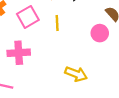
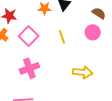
yellow line: (57, 23) -> (62, 37), moved

